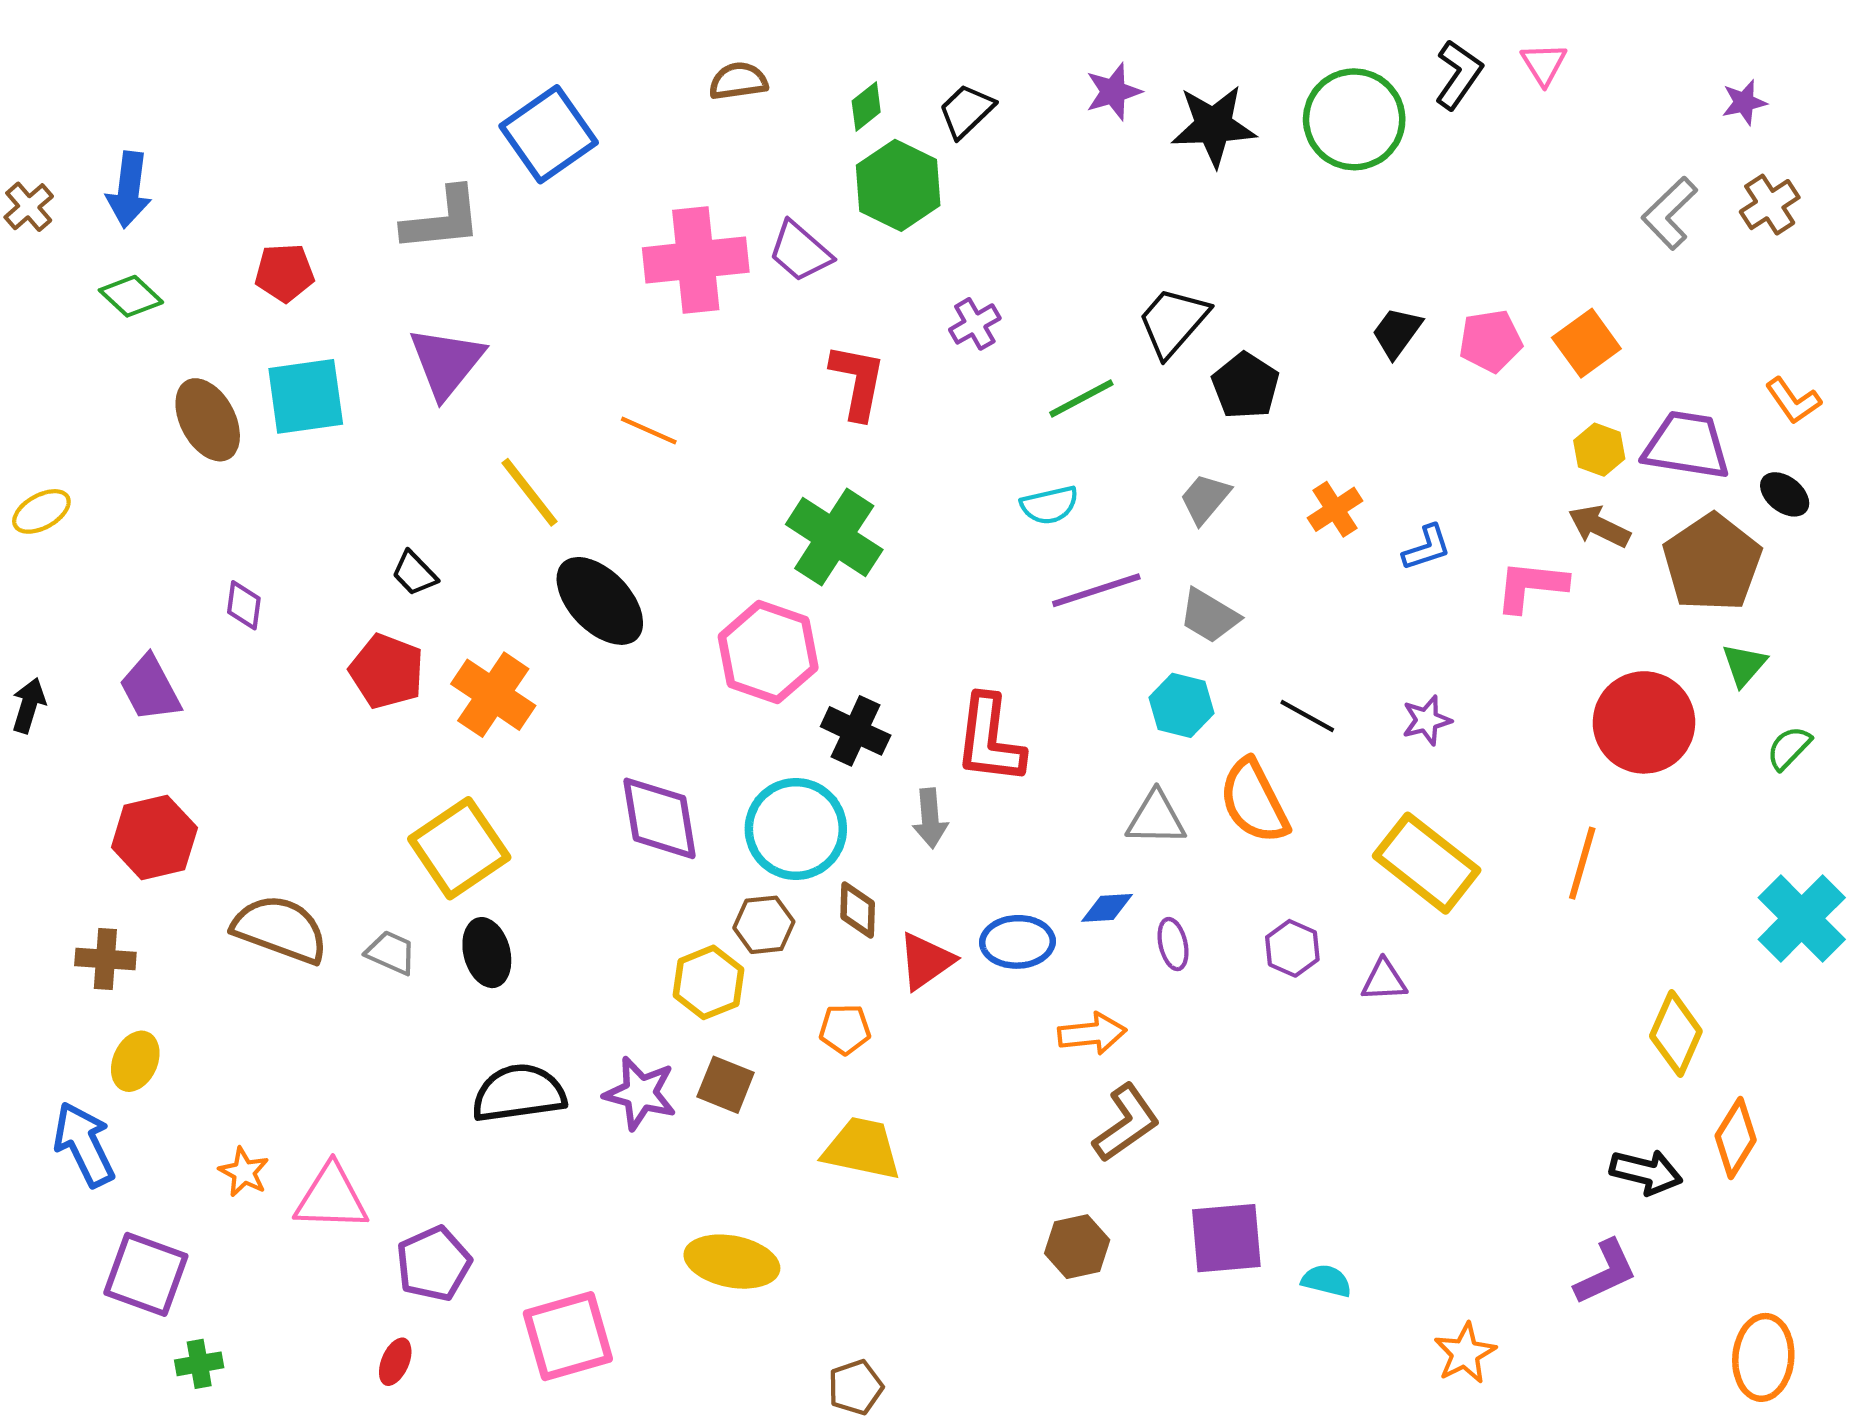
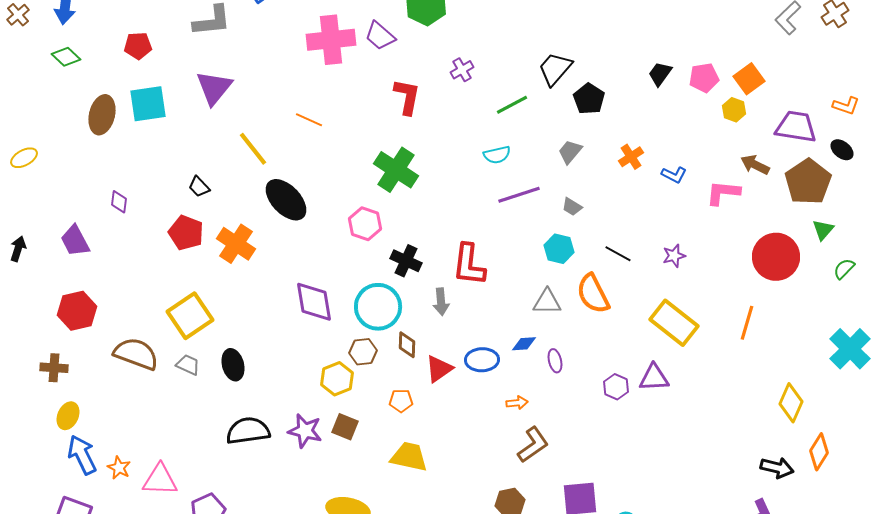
orange L-shape: (1793, 401) -> (846, 106), turned -36
brown ellipse: (208, 420) -> (102, 115), turned 42
yellow hexagon: (1599, 450) -> (734, 110), moved
blue L-shape: (1427, 548) -> (674, 175), turned 45
gray trapezoid: (1209, 616) -> (572, 207), size x0.7
pink hexagon: (768, 652) -> (365, 224), size x0.7
yellow square: (459, 848) -> (190, 316), moved
purple hexagon: (1292, 948) -> (616, 387), moved
purple triangle: (1384, 980) -> (654, 378), size x1.4
orange arrow: (1092, 1034) -> (517, 403), size x0.7
blue arrow: (84, 1144) -> (82, 455), moved

